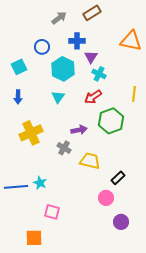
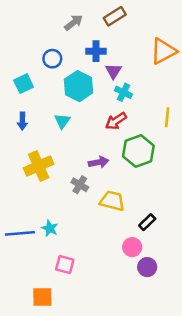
orange triangle: (131, 41) -> (163, 51), turned -40
cyan triangle: (58, 97) -> (62, 121), moved
purple circle: (121, 222) -> (147, 267), moved

